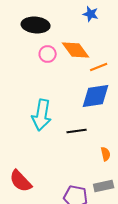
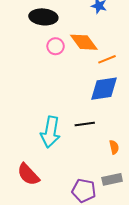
cyan arrow: (42, 115) -> (50, 132), moved

